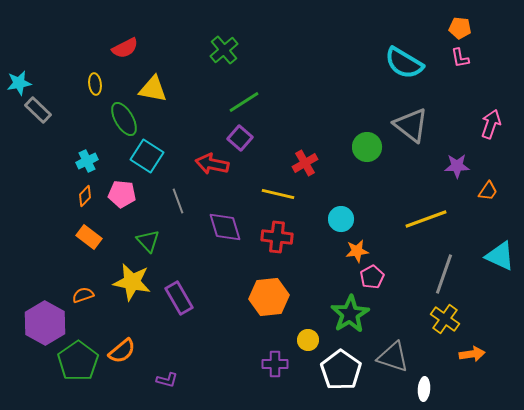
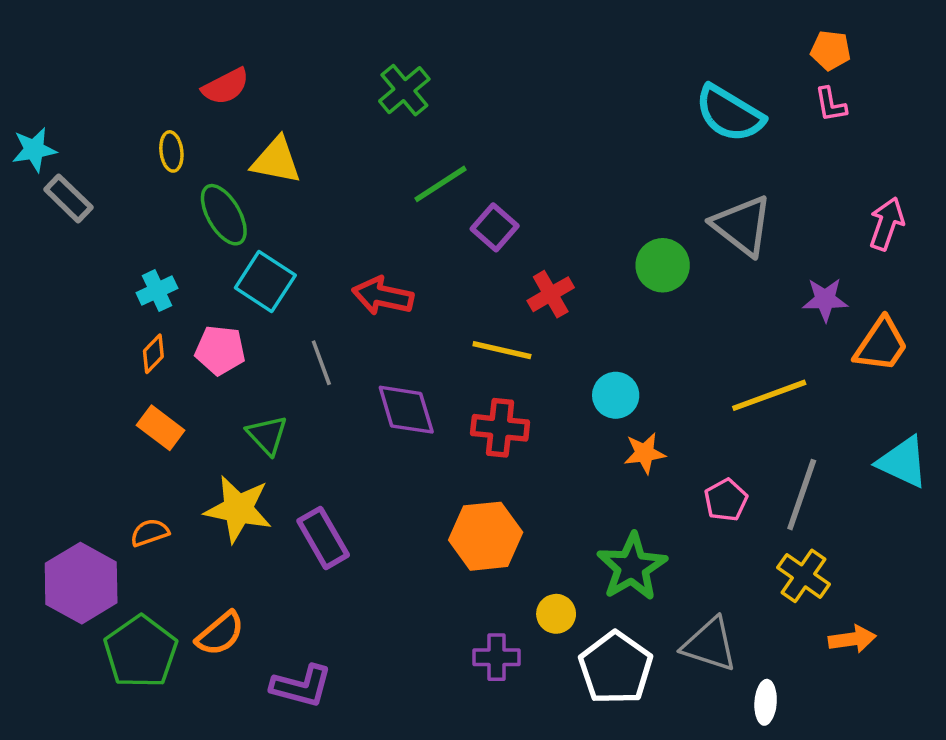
purple square: (240, 138) -> (495, 227), moved
orange trapezoid: (488, 191) -> (881, 345), size x1.6
pink pentagon: (372, 277) -> (726, 500), moved
purple L-shape: (167, 380) -> (301, 686), size x1.6

